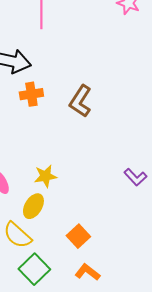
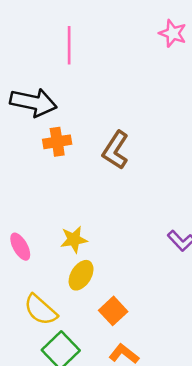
yellow ellipse: (33, 206) -> (81, 275), moved

